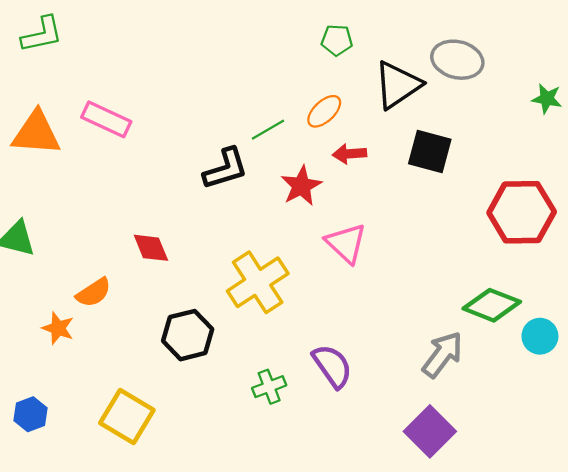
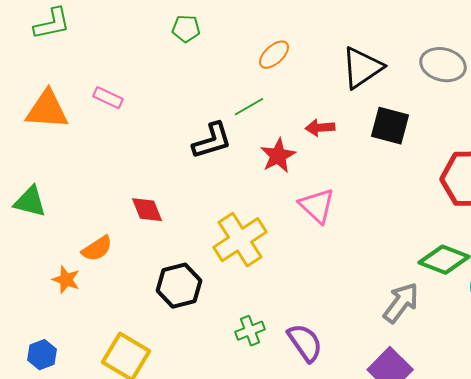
green pentagon: (337, 40) -> (186, 29), moved
gray ellipse: (457, 60) -> (443, 65), moved
orange ellipse: (324, 111) -> (274, 55), moved
pink rectangle: (106, 119) -> (108, 98), size x0.7
purple semicircle: (332, 366) -> (305, 343), moved

